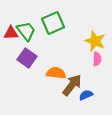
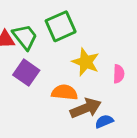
yellow star: (95, 41) -> (86, 62), moved
brown arrow: (72, 85) -> (86, 108), turned 30

